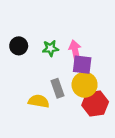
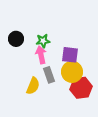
pink arrow: (75, 51) -> (41, 55), moved
yellow semicircle: (39, 101) -> (33, 86), turned 102

